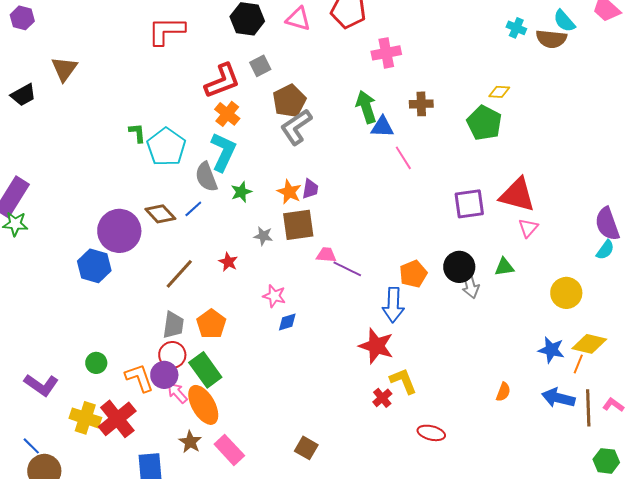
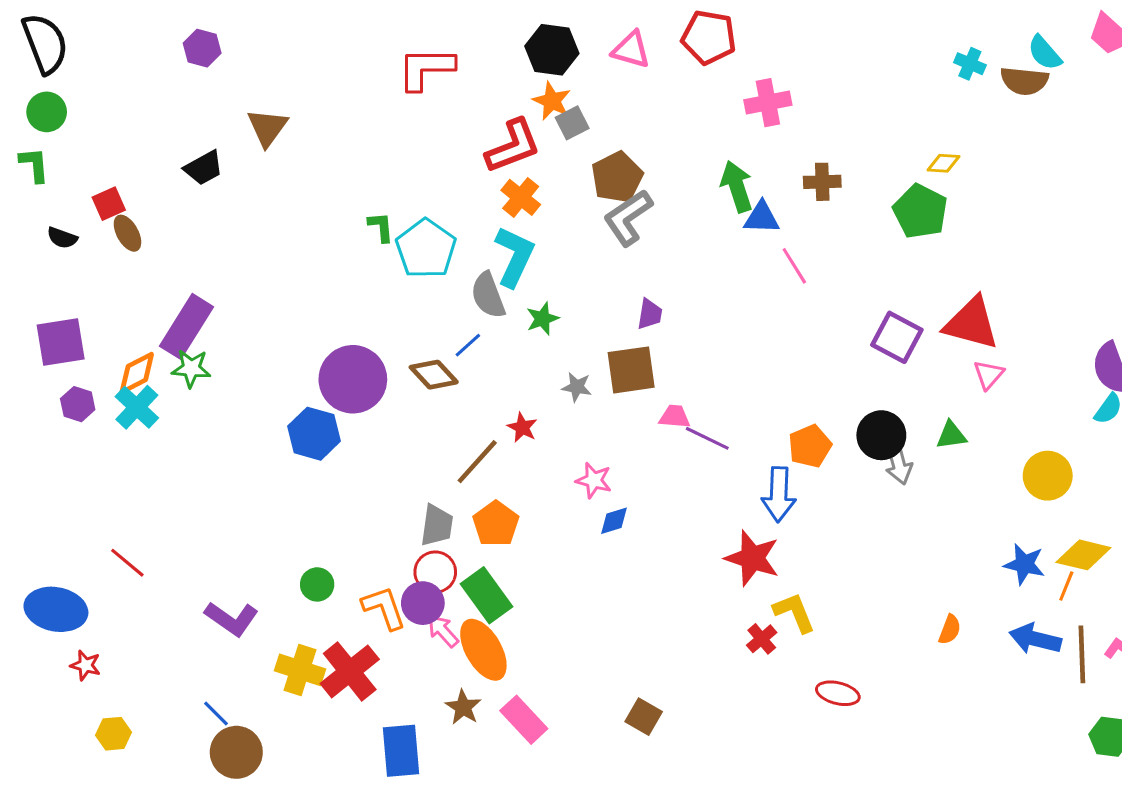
orange star: (289, 192) -> (552, 101), moved
purple square: (469, 204) -> (897, 337), turned 36
brown diamond: (160, 214) -> (434, 375), moved
brown line: (179, 274) -> (477, 462), moved

